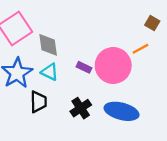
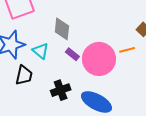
gray diamond: (48, 45) -> (62, 29), moved

